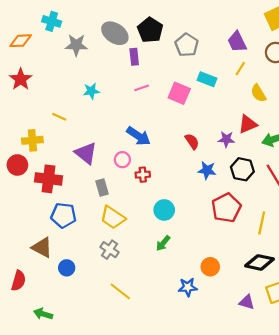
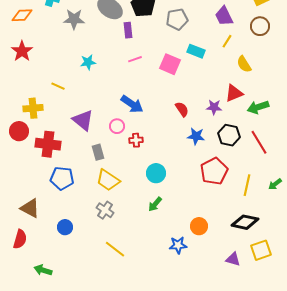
gray pentagon: (187, 45) -> (177, 19), turned 30
brown triangle: (42, 247) -> (30, 208), moved

